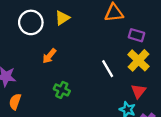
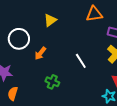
white circle: (31, 22) -> (19, 39), moved
white line: (108, 69) -> (81, 61), moved

